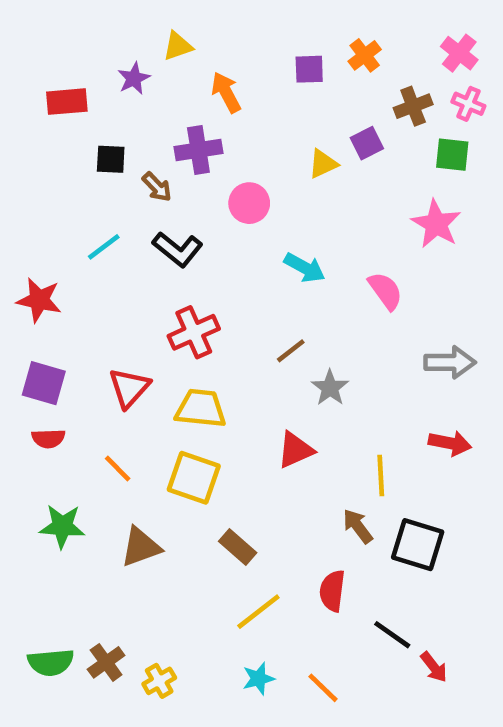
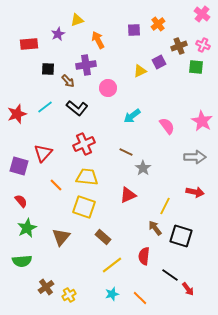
pink cross: (459, 53) -> (202, 14), moved
pink star: (436, 224) -> (202, 121), moved
cyan arrow: (305, 268) -> (132, 116), turned 114
red star: (39, 300) -> (17, 114), moved, turned -30
brown line: (291, 351) -> (126, 152), turned 64
red triangle: (129, 388) -> (43, 153), moved
red semicircle: (48, 439) -> (21, 201), moved, turned -128
orange line: (118, 469) -> (56, 185), moved
yellow line: (381, 475) -> (165, 206), turned 30
green star: (62, 526) -> (27, 228), turned -30
brown triangle: (141, 547) -> (61, 237), turned -30
green semicircle: (51, 662) -> (22, 261), moved

